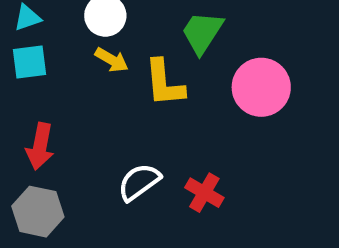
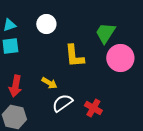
green trapezoid: (202, 32) -> (105, 33), moved
yellow arrow: (112, 60) -> (49, 83), moved

